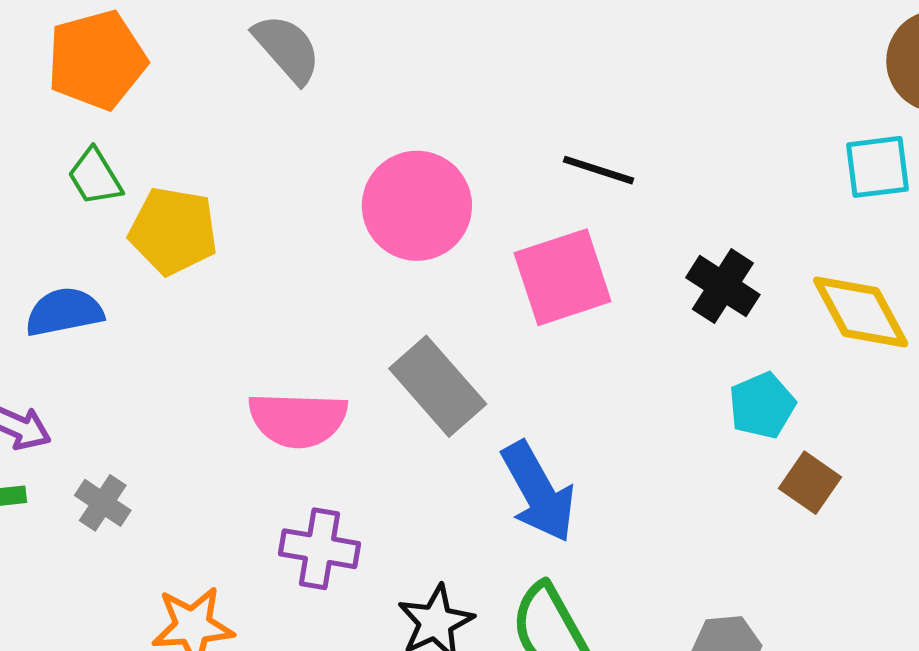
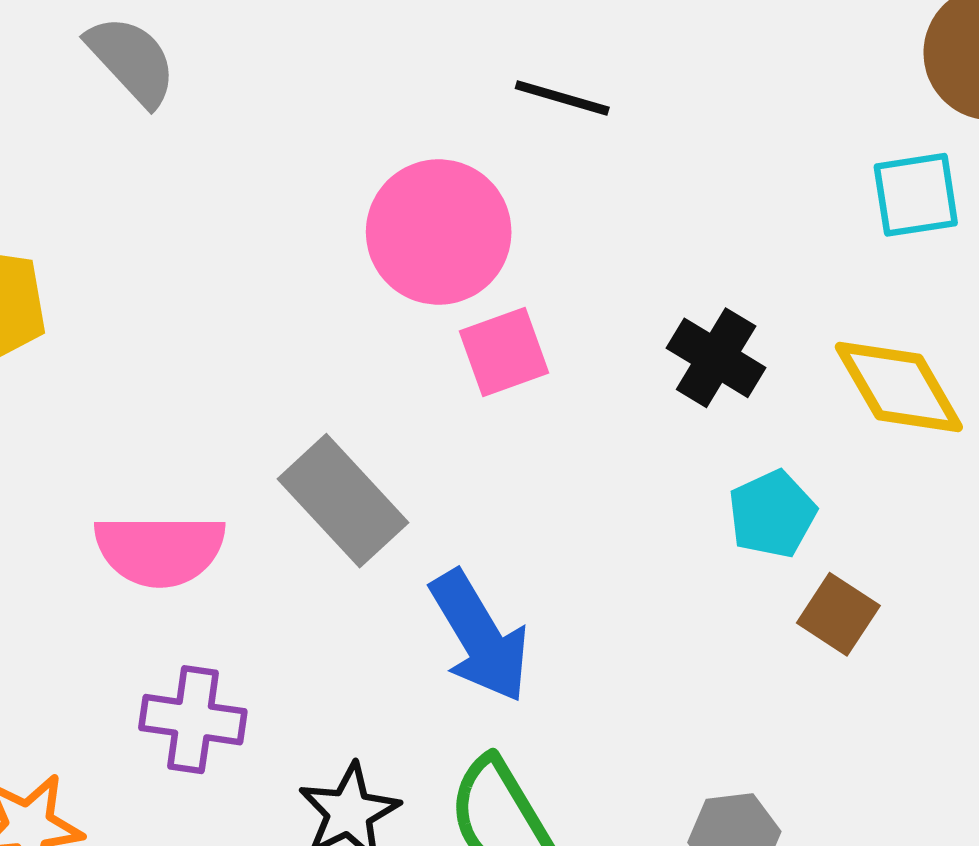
black line: (598, 170) -> (562, 98), moved
pink circle: (417, 206) -> (439, 232), moved
pink square: (563, 277) -> (504, 352), size x0.7

